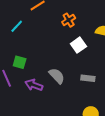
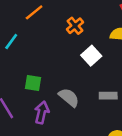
green square: (20, 62) -> (33, 83), moved
purple arrow: (34, 85) -> (42, 112), turned 90

